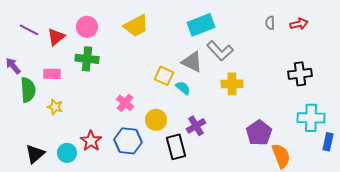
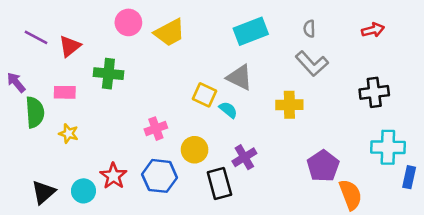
gray semicircle: (270, 23) -> (309, 29), moved
pink circle: (87, 27) -> (128, 22), moved
gray L-shape: (220, 51) -> (312, 64), moved
pink cross: (125, 103) -> (156, 129), turned 30

